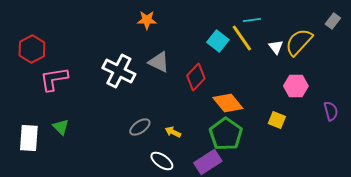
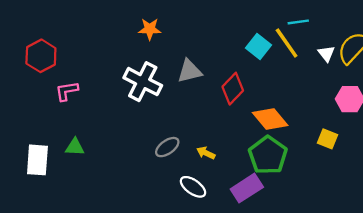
orange star: (147, 20) -> (150, 29), moved
gray triangle: (159, 62) -> (189, 71), turned -40
pink L-shape: (54, 79) -> (67, 91), size x0.7
green triangle: (61, 127) -> (75, 147), turned -42

